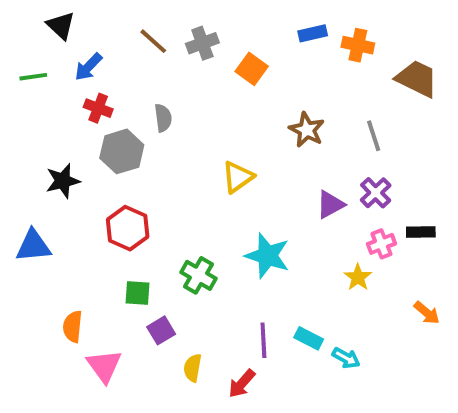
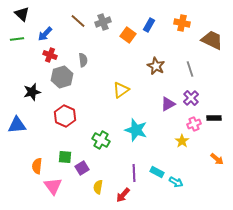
black triangle: (61, 25) -> (22, 14), moved
blue rectangle: (313, 33) -> (149, 25), moved, turned -48
green square: (138, 293) -> (65, 157), moved

